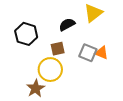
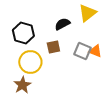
yellow circle: (50, 70) -> (30, 62), moved
brown star: (36, 88) -> (22, 85), moved

